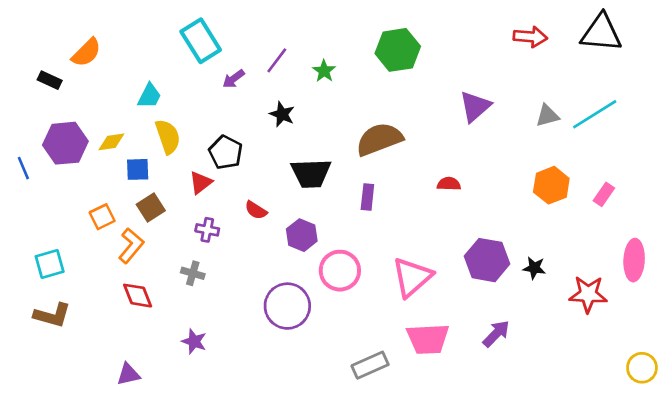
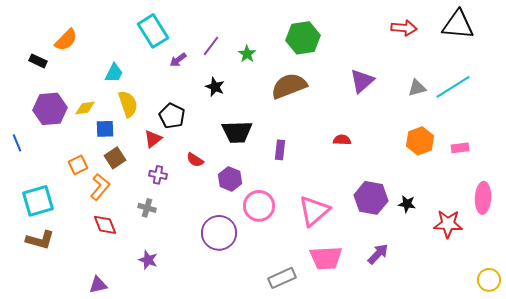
brown semicircle: (379, 139) -> (289, 86), moved
blue line: (23, 168) -> (17, 143), moved
pink rectangle: (604, 194) -> (460, 148), turned 48
cyan square: (50, 264) -> (38, 201), size x1.4

